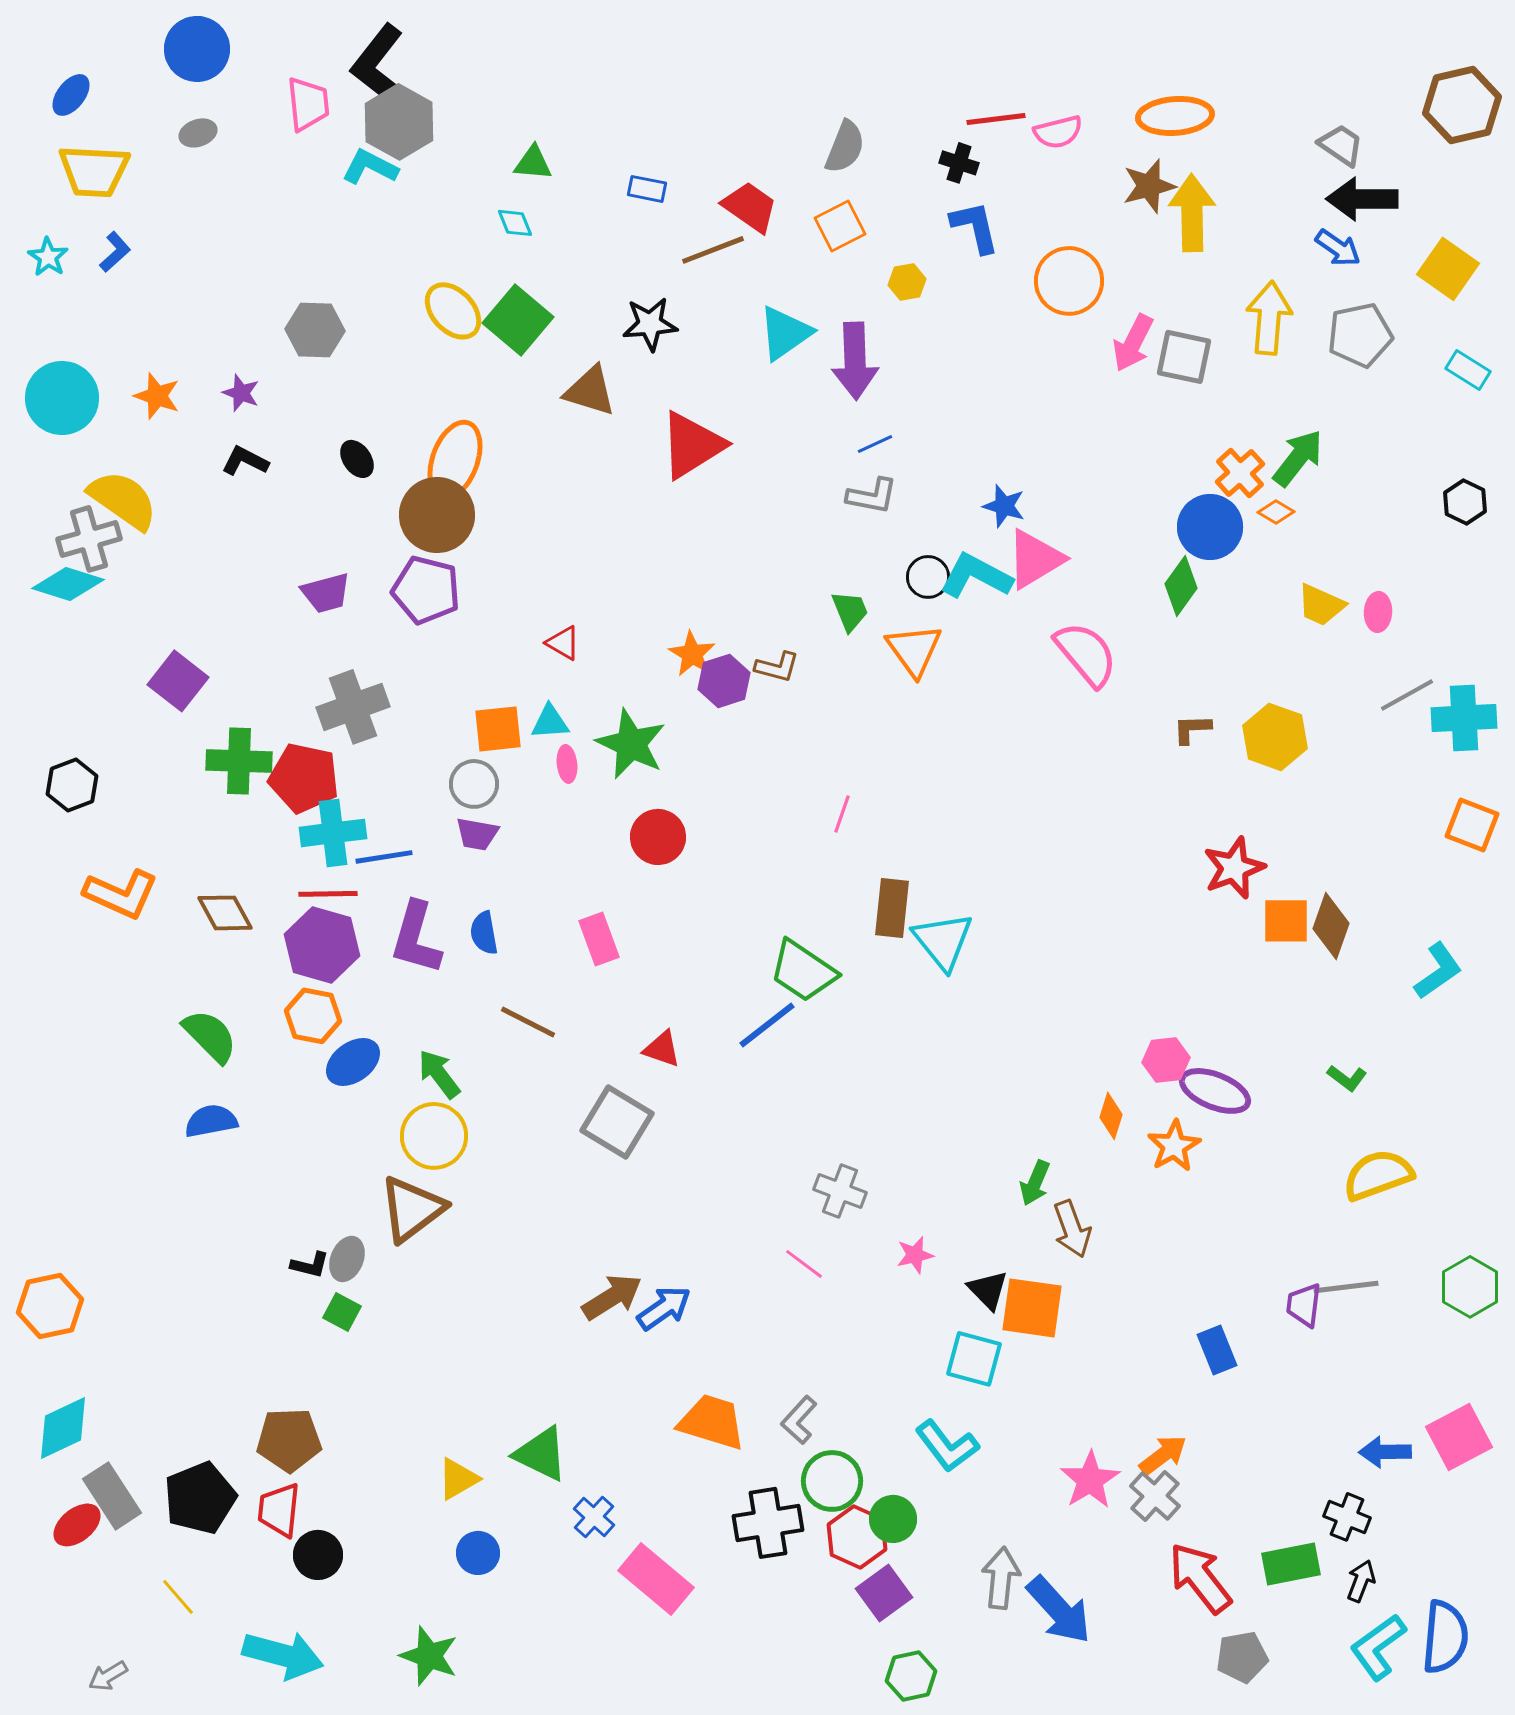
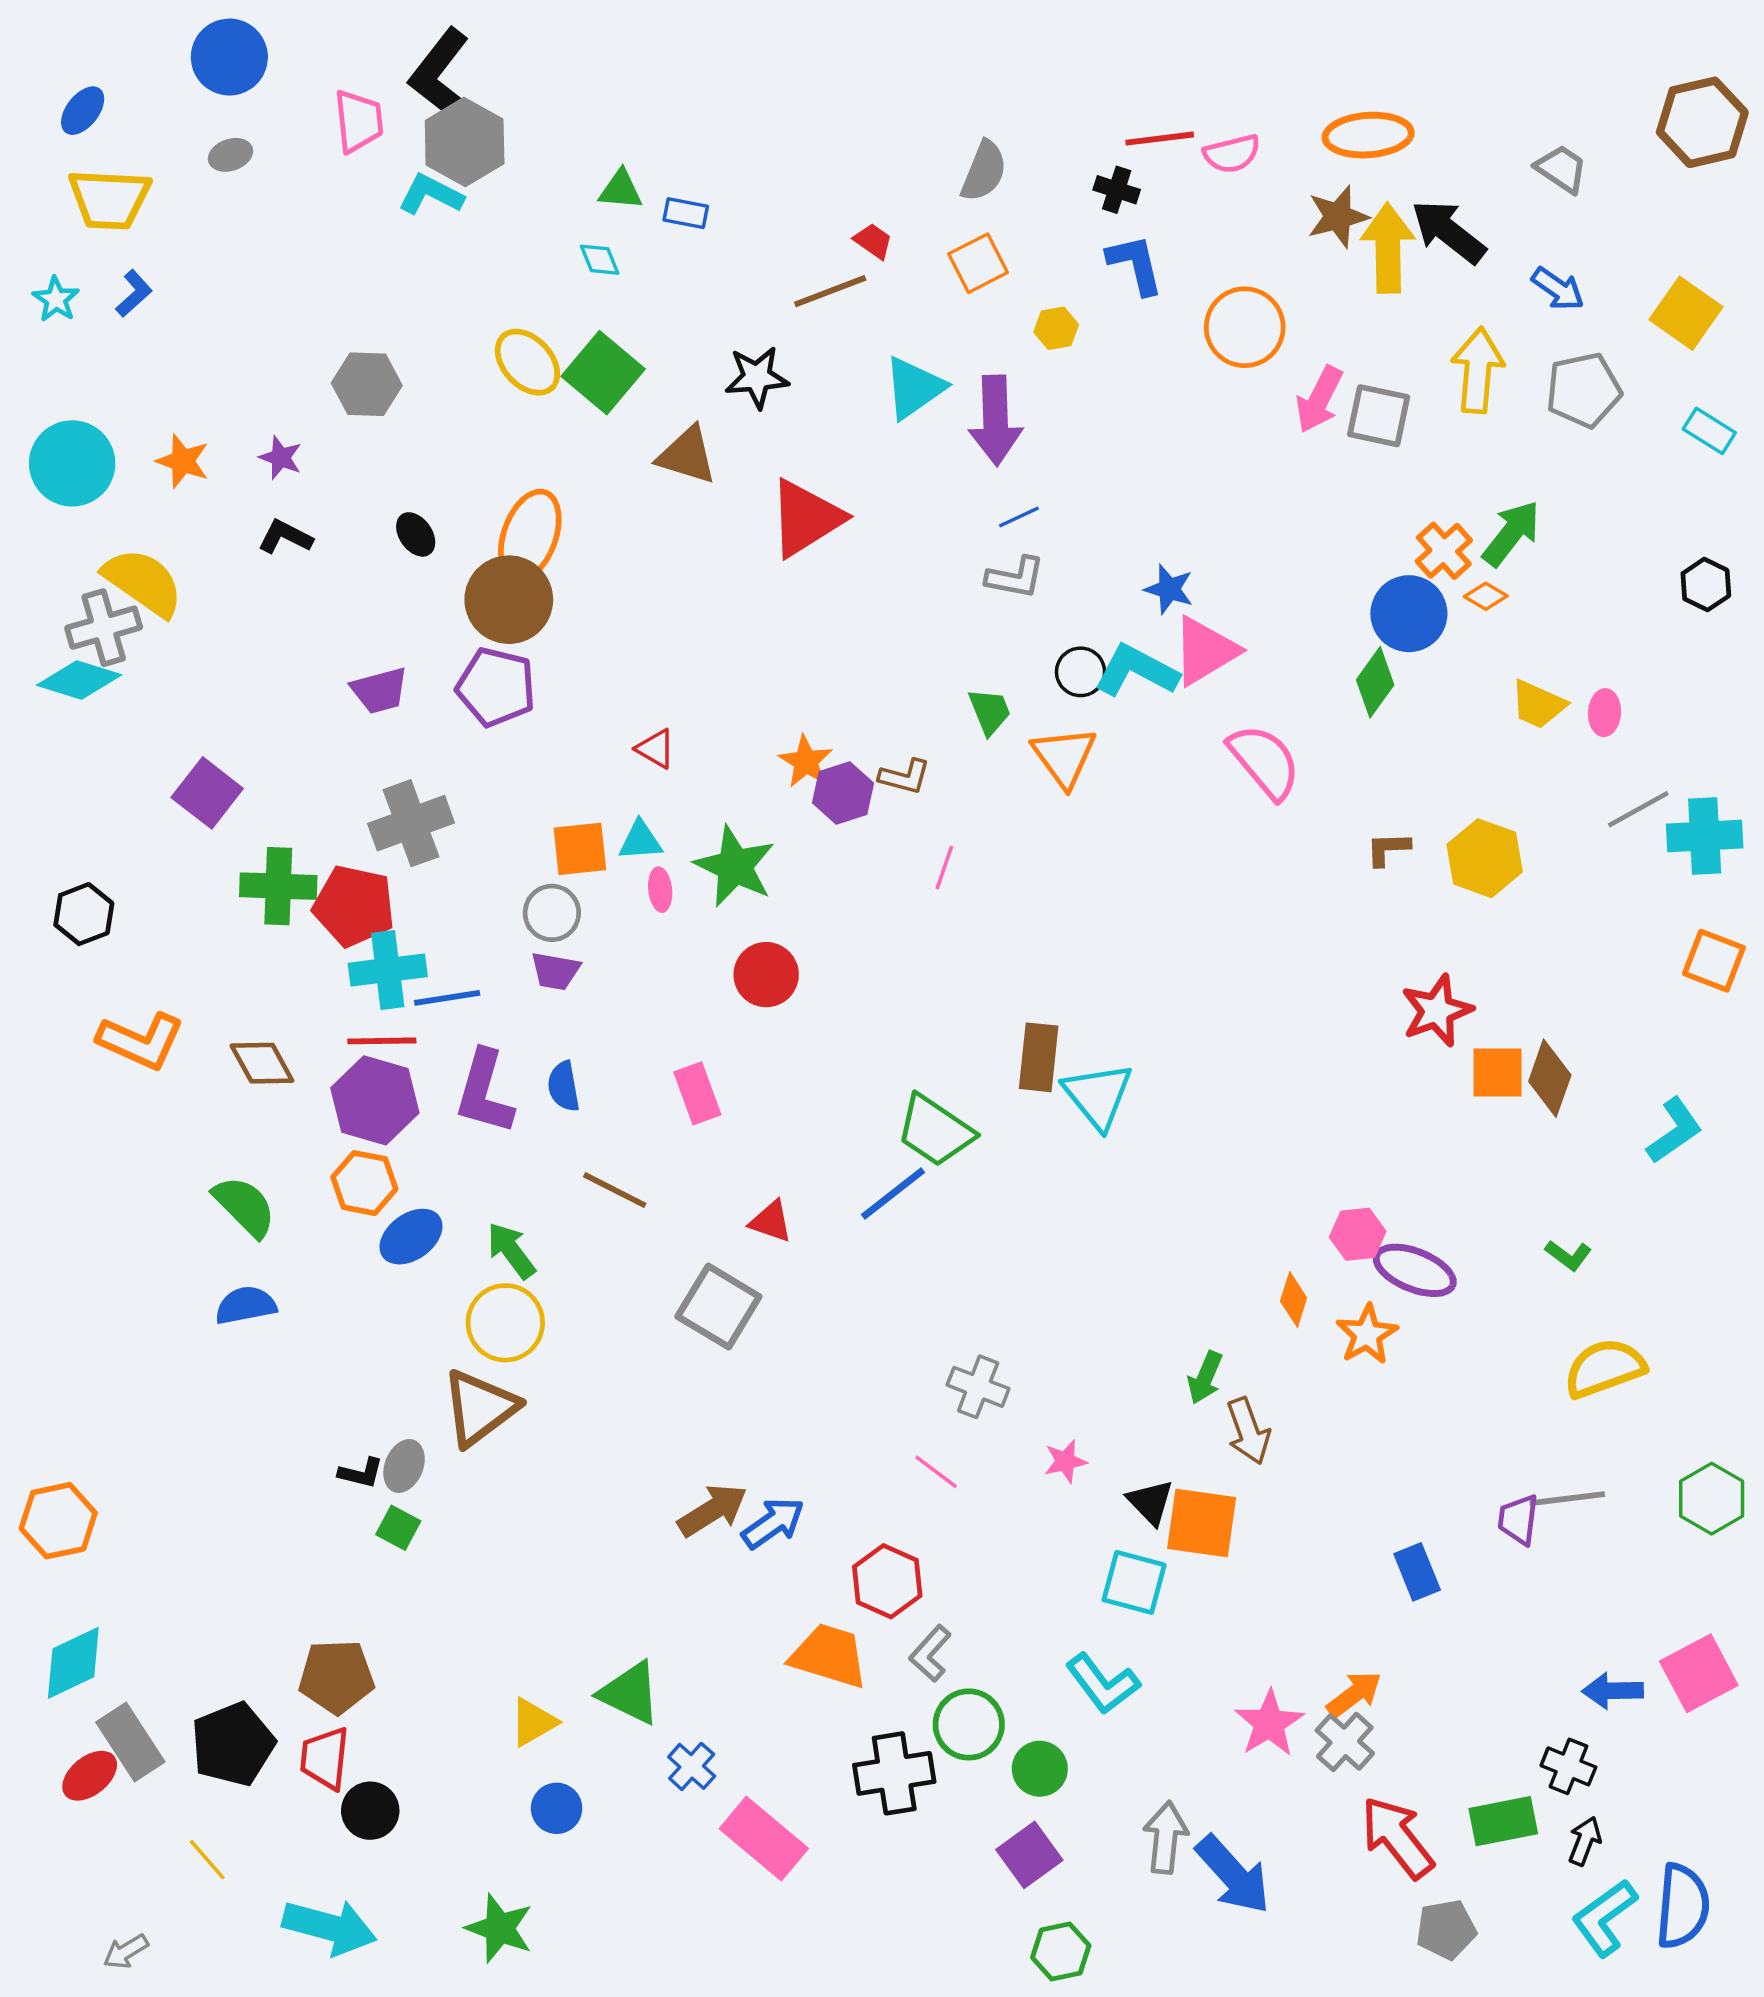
blue rectangle: (647, 189) -> (686, 213), moved
black arrow: (1362, 199) -> (1448, 232), moved, turned 38
red trapezoid: (750, 207) -> (873, 241), size x0.6
pink line: (842, 814) -> (944, 867), moved
red hexagon: (857, 1537) -> (887, 1581), moved

